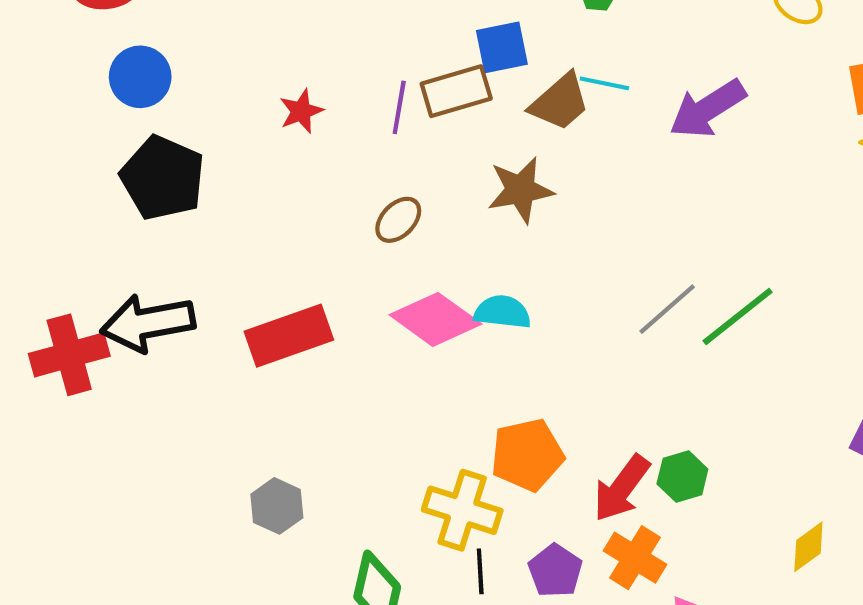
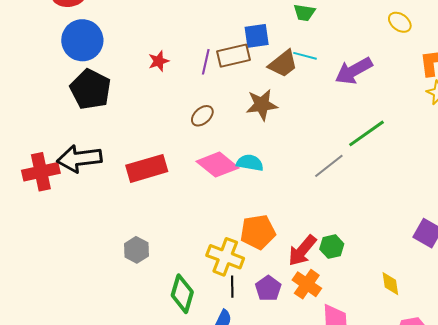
blue circle: (140, 77) -> (82, 40), size x1.4
green line: (738, 316) -> (366, 133), moved
yellow diamond: (808, 547) -> (390, 284), turned -65

